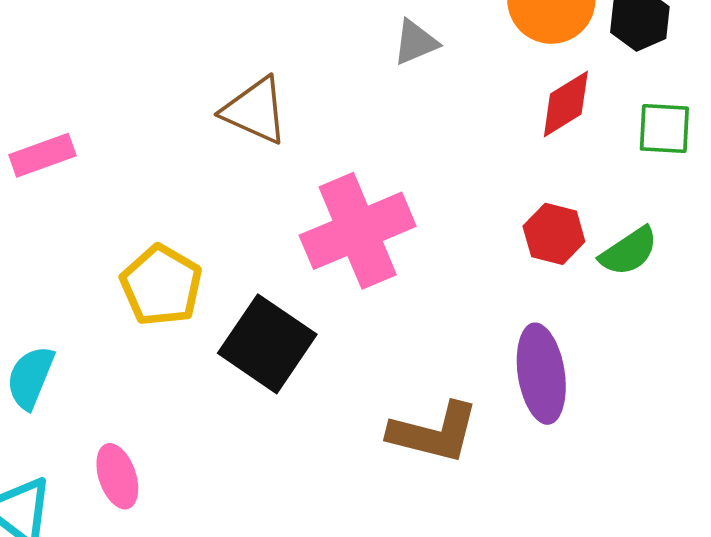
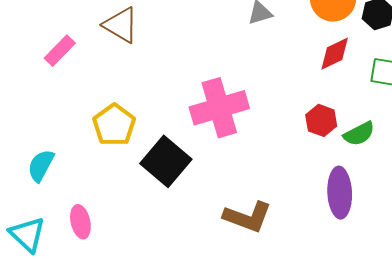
brown triangle: (255, 111) -> (121, 25), moved
pink rectangle: (42, 155) -> (60, 51), turned -32
purple ellipse: (541, 374) -> (340, 193), moved

